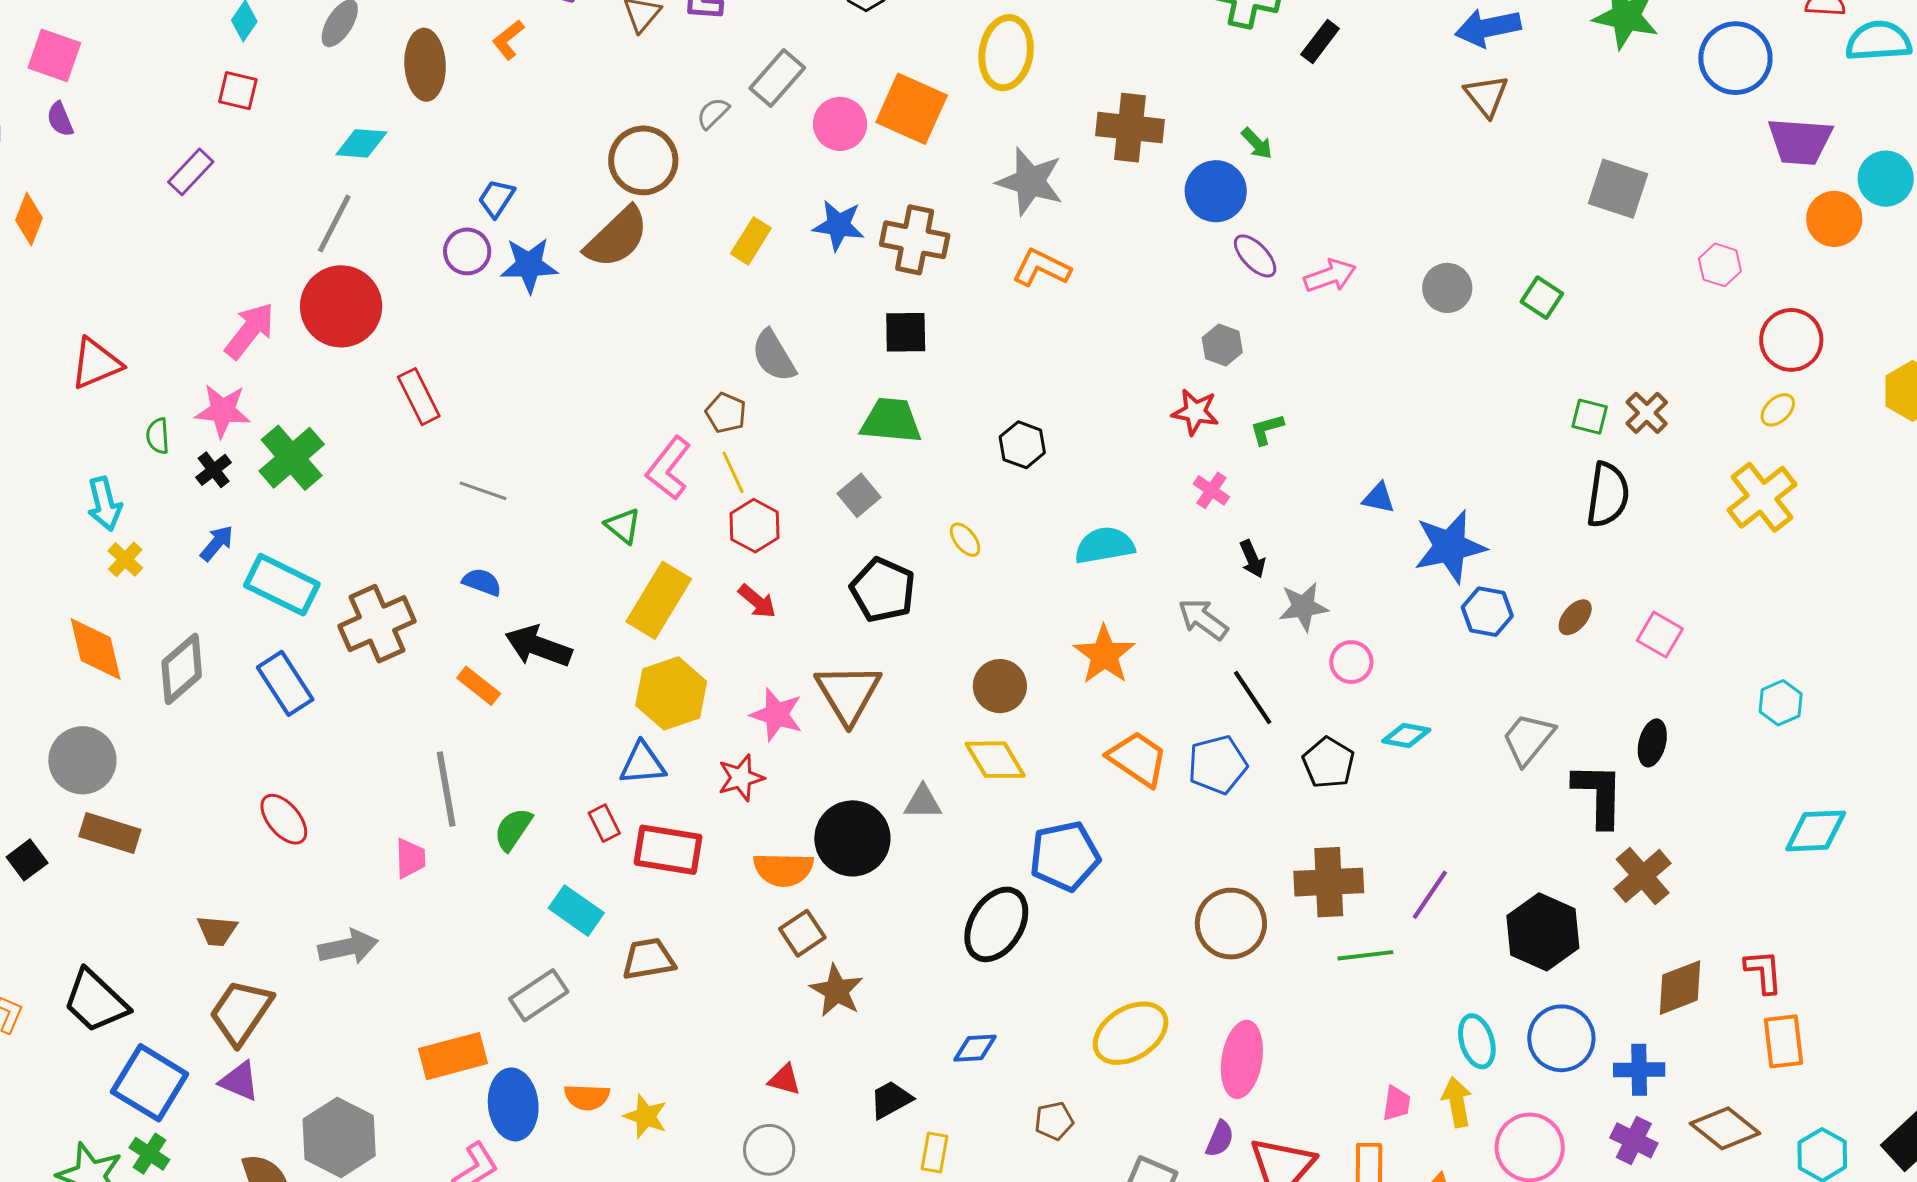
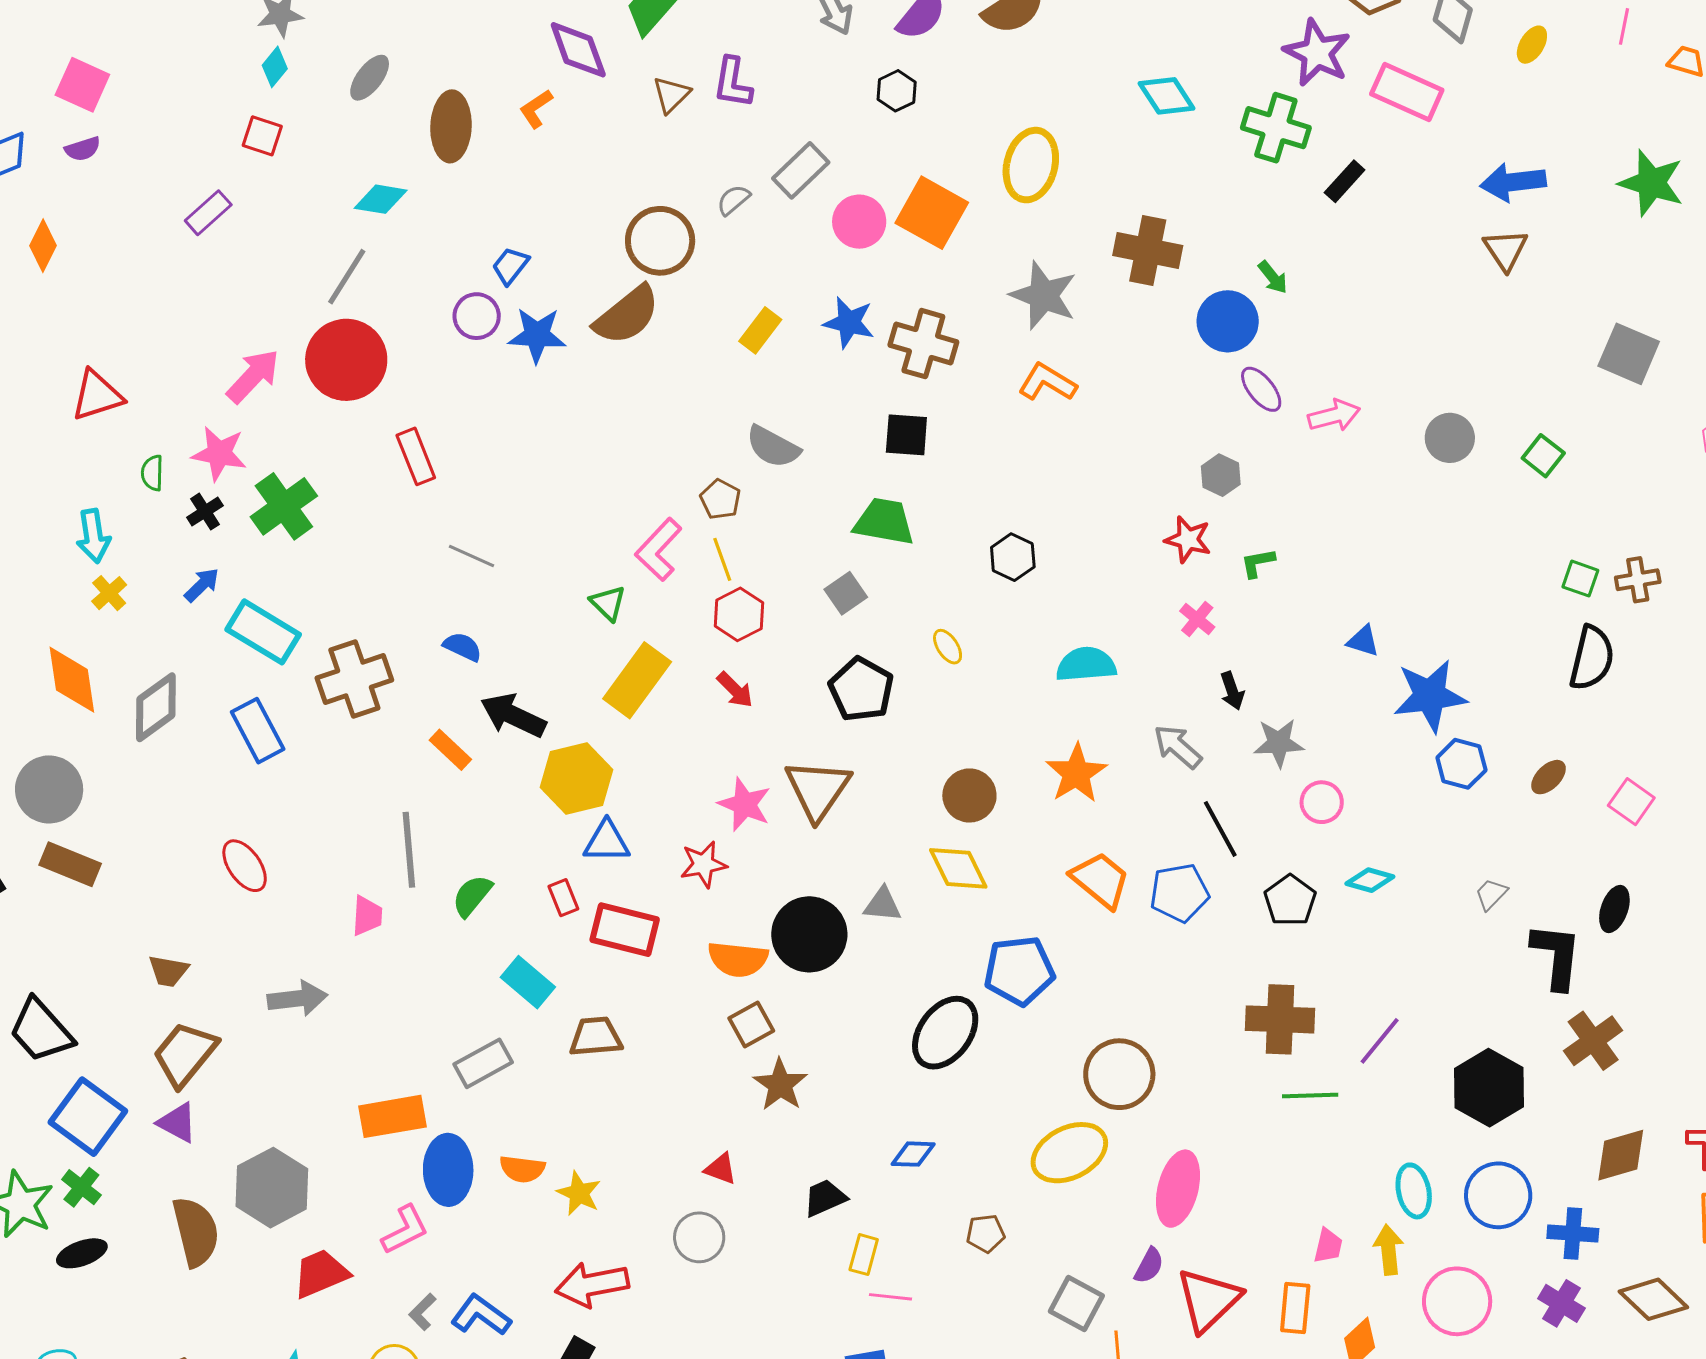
purple semicircle: (60, 119) -> (83, 149), turned -90
gray semicircle: (774, 356) -> (773, 447), turned -36
brown cross: (1647, 413) -> (1638, 580), turned 30
yellow hexagon: (671, 693) -> (576, 779), moved
gray trapezoid: (1528, 739) -> (1491, 894), size x0.6
brown circle: (1231, 924) -> (1119, 1074), moved

